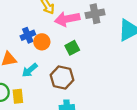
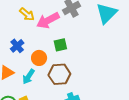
orange circle: (42, 42) -> (39, 58), moved
green square: (72, 48) -> (60, 45), turned 32

